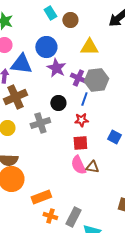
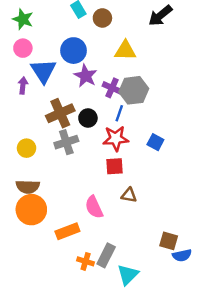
blue triangle: (21, 64) -> (43, 71), turned 50
brown cross: (15, 97) -> (60, 113), moved
red star: (81, 120) -> (116, 138), size x1.5
blue square: (114, 137) -> (155, 142), moved
pink semicircle: (78, 165) -> (94, 207), moved
orange cross: (50, 216) -> (86, 261), moved

